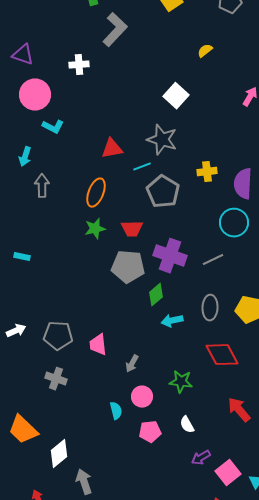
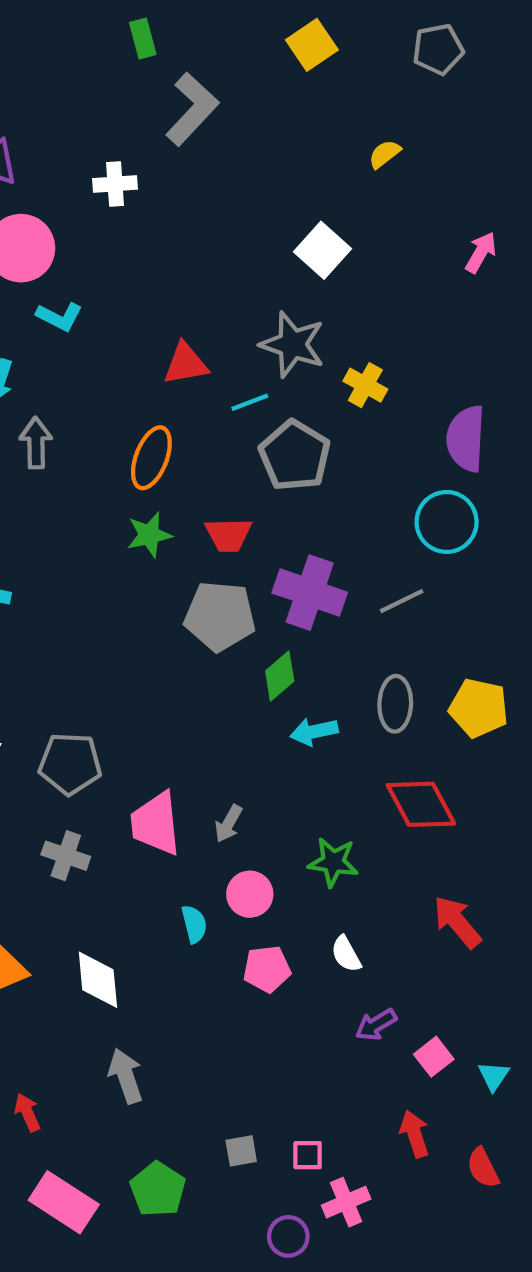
yellow cross: (207, 172) -> (365, 385), moved, turned 36
pink trapezoid: (98, 345) -> (156, 824), moved, size x1.4
white diamond: (59, 454) -> (98, 980), moved, turned -56
pink square: (228, 473) -> (434, 1057), size x0.7

